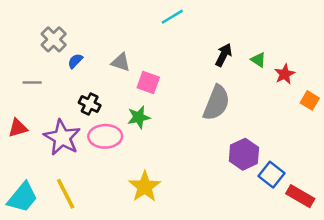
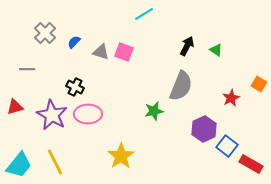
blue semicircle: (75, 61) -> (74, 42), moved
red star: (285, 74) -> (231, 98), moved
pink square: (148, 82) -> (124, 52), moved
green star: (139, 117) -> (154, 111), moved

